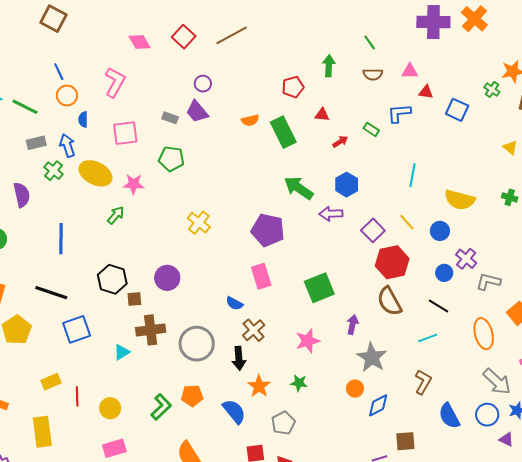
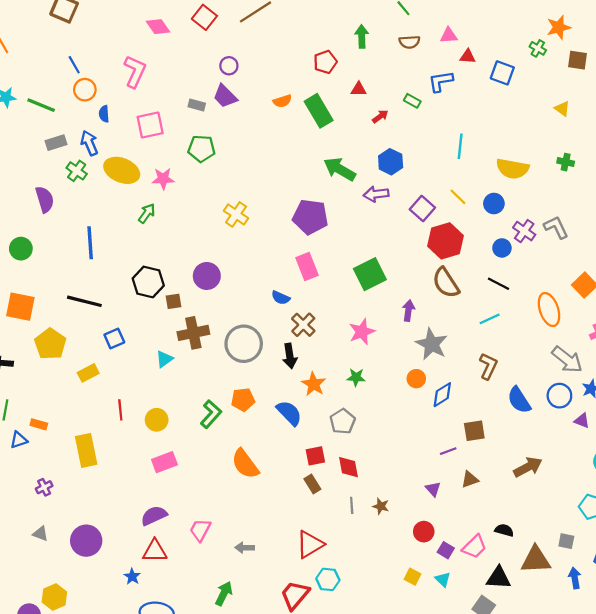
gray L-shape: (488, 282) -> (556, 227), moved, turned 55
blue square: (77, 329) -> (114, 339), size x0.7
yellow rectangle: (51, 382) -> (88, 373), moved

